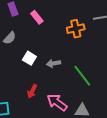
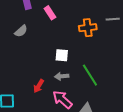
white square: (29, 58) -> (62, 55), moved, turned -32
gray arrow: (53, 63) -> (62, 76), moved

